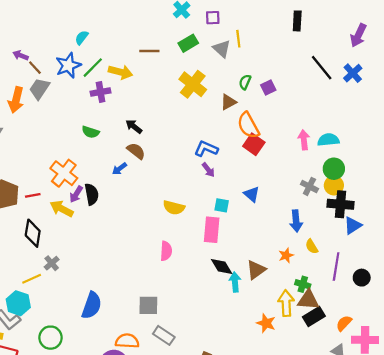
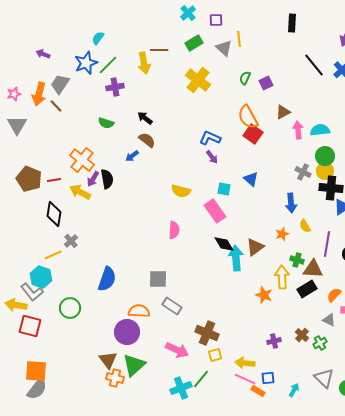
brown line: (35, 68) -> (56, 106), moved
yellow arrow: (121, 72) -> (144, 63), moved, turned 65
brown triangle: (228, 102) -> (283, 112), moved
pink rectangle: (212, 230) -> (215, 211), turned -40
cyan arrow: (235, 282) -> (236, 258), size x1.4
brown triangle: (308, 300) -> (313, 269), moved

